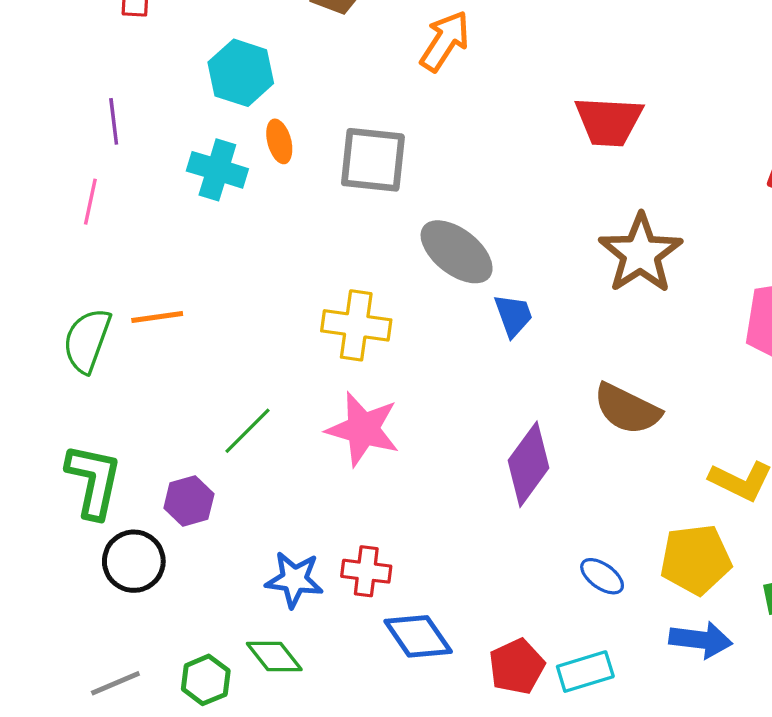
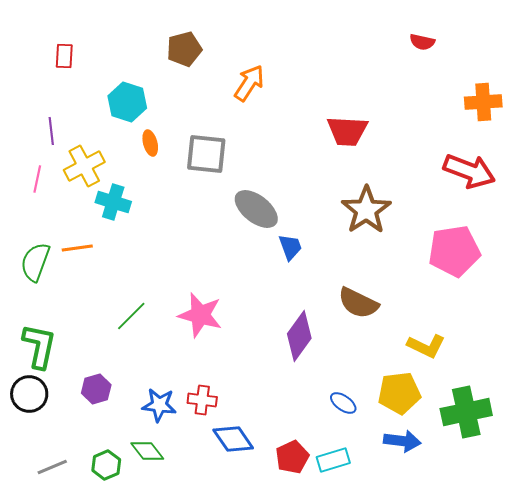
cyan cross: (217, 170) -> (113, 202), moved
yellow cross: (356, 325) -> (84, 166), moved, turned -36
purple hexagon: (189, 501) -> (96, 389), moved
black circle: (134, 561) -> (29, 394), moved

